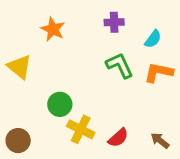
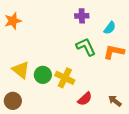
orange star: (53, 29) -> (13, 21), moved, turned 30
yellow triangle: (19, 67) -> (21, 70), moved
yellow cross: (81, 129) -> (65, 78), moved

